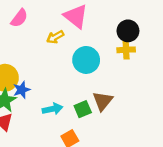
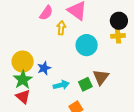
pink semicircle: (19, 18) -> (46, 13), moved
yellow arrow: (55, 37) -> (61, 28), turned 128
blue star: (22, 90) -> (44, 68), moved

